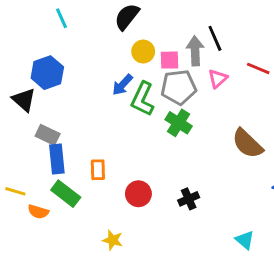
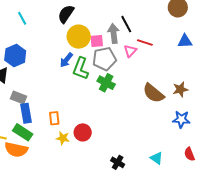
yellow circle: (143, 52) -> (79, 37), size x1.5
red line: (258, 68) -> (145, 42), moved
green rectangle: (66, 194) -> (23, 132), moved
black cross: (189, 199) -> (118, 162), moved, turned -32
orange semicircle: (38, 212) -> (16, 150), size x1.6
yellow star: (113, 240) -> (63, 138), moved

